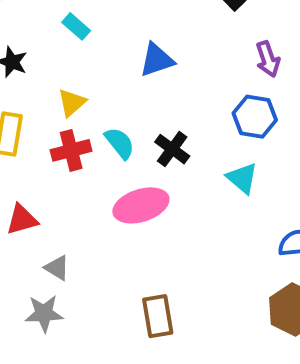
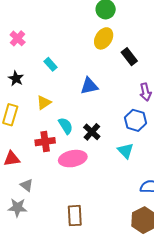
red cross: (71, 150) -> (45, 142), moved

